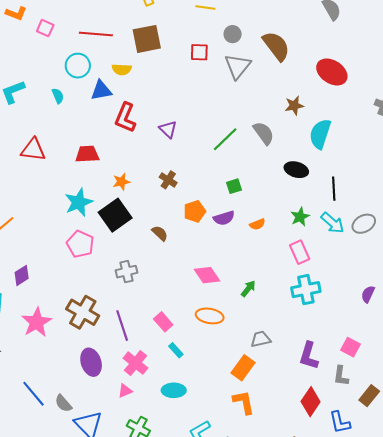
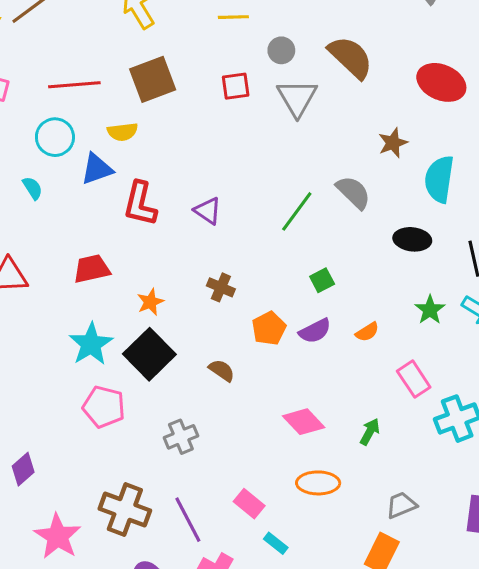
pink rectangle: (300, 252) -> (414, 379), moved

